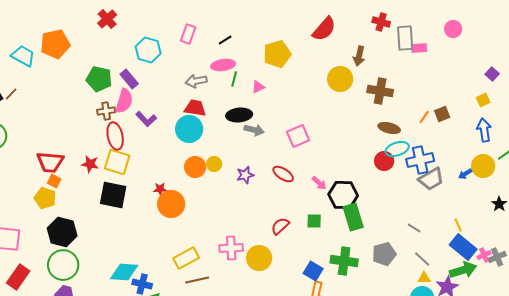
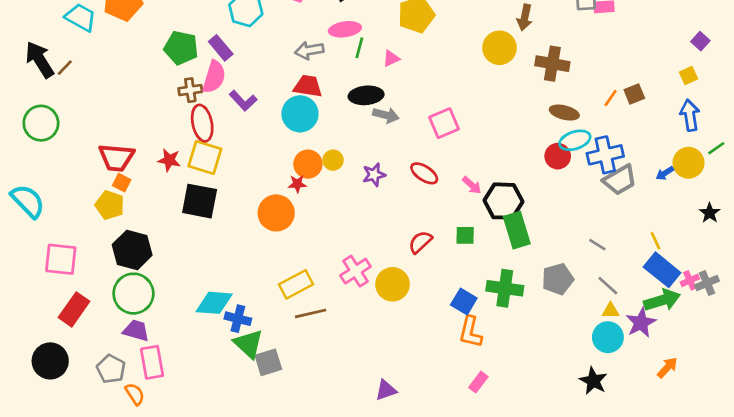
red star: (160, 189) -> (297, 184), moved
pink cross: (231, 248) -> (355, 271), turned -30

